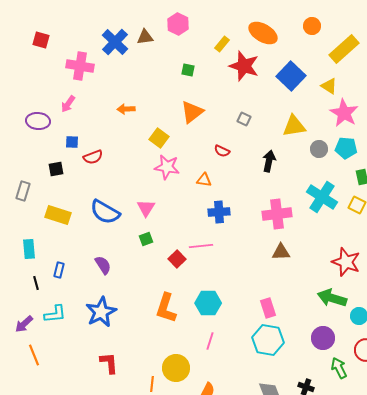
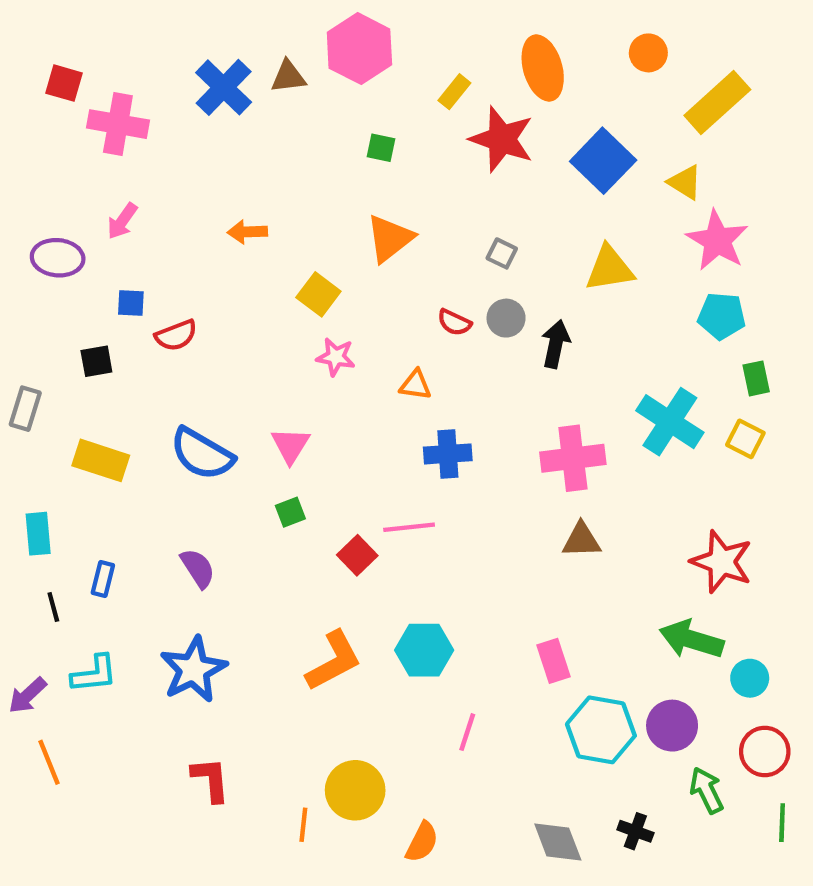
pink hexagon: (178, 24) -> (359, 49), size x1.4
orange ellipse: (263, 33) -> (543, 68), turned 44
pink cross: (80, 66) -> (118, 124), moved
gray circle: (319, 149) -> (506, 318), moved
pink star: (167, 167) -> (336, 357), size x0.7
orange L-shape: (166, 308) -> (334, 661), turned -136
cyan hexagon: (268, 340) -> (601, 730), moved
pink line: (210, 341) -> (467, 732), moved

